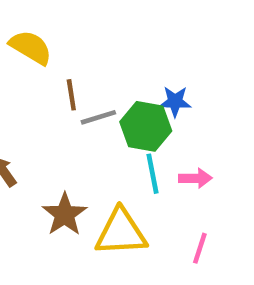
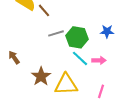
brown line: (71, 95) -> (44, 10), moved, turned -32
blue star: (175, 102) -> (107, 31), moved
cyan line: (153, 174) -> (80, 58), turned -36

